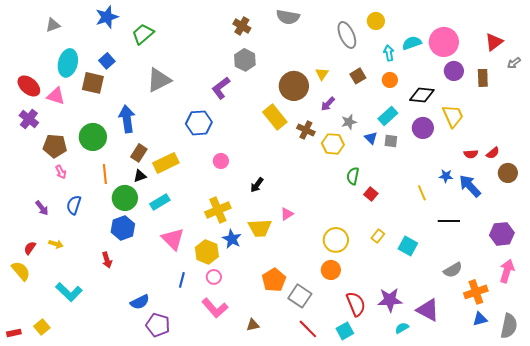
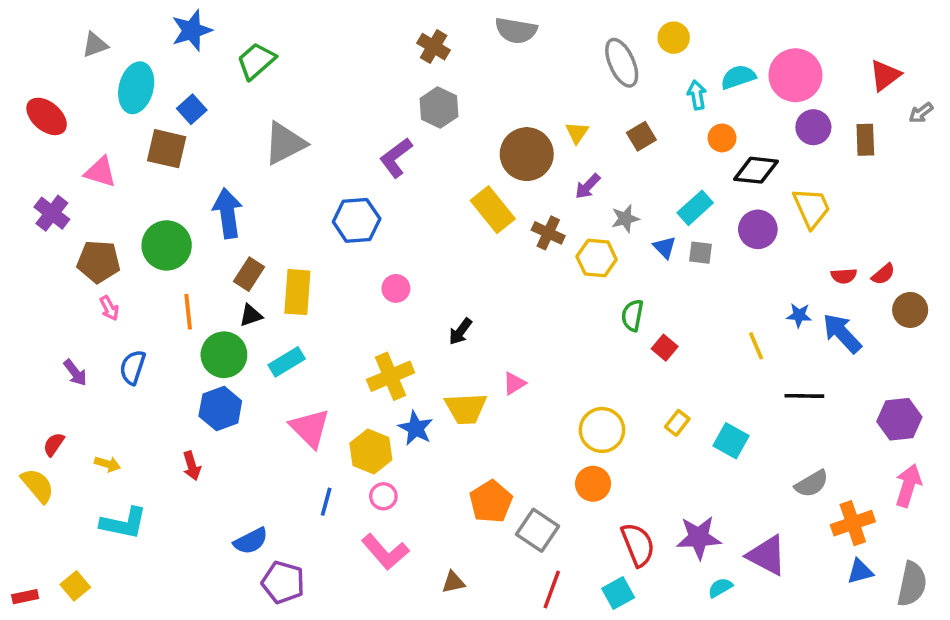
cyan ellipse: (68, 63) -> (136, 88), moved
orange circle: (390, 80) -> (722, 138), moved
red ellipse: (29, 86) -> (47, 116), moved
yellow rectangle: (166, 163) -> (297, 292), turned -60
yellow arrow: (56, 244) -> (107, 464), moved
cyan L-shape: (69, 292) -> (124, 523), turned -32
red line: (308, 329) -> (552, 589), turned 65

